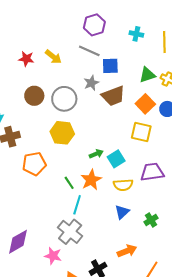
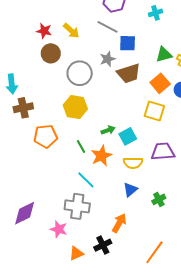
cyan cross: (136, 34) -> (155, 13), turned -32
brown circle: (34, 96) -> (51, 53), moved
green line: (69, 183) -> (81, 146), moved
cyan line: (77, 205) -> (86, 180), turned -66
gray cross: (70, 232) -> (77, 206), turned -35
orange arrow: (127, 251) -> (119, 223), moved, turned -42

